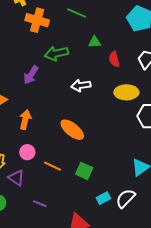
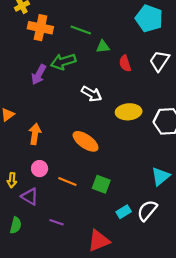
green line: (77, 13) -> (81, 30), moved
purple arrow: (31, 75) -> (39, 75), moved
white arrow: (81, 85) -> (92, 94), turned -138
yellow ellipse: (126, 92) -> (129, 112), moved

